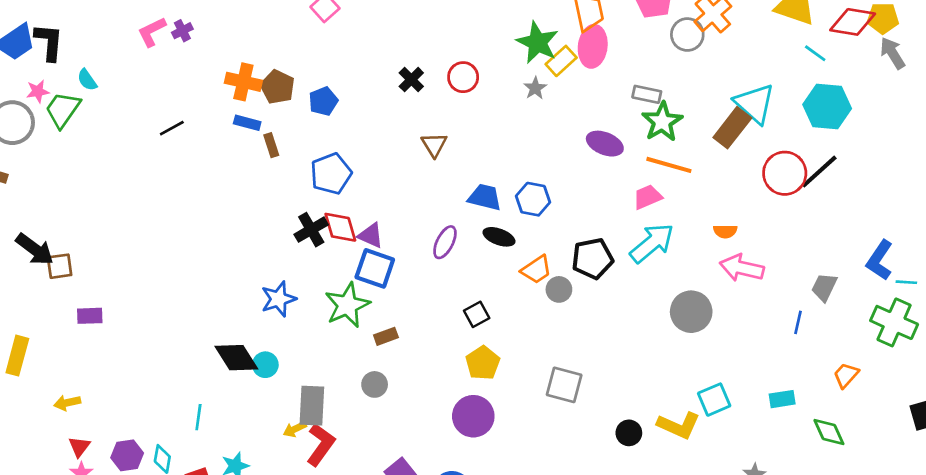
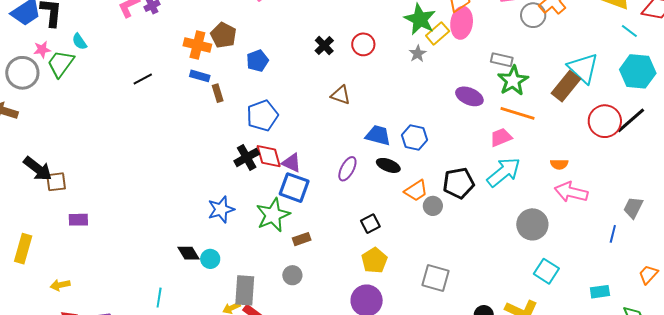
brown pentagon: (277, 87) -> (224, 35), moved
brown triangle: (434, 145) -> (341, 95), turned -40
black diamond: (236, 358) -> (188, 253), size x0.7
cyan square: (714, 400) -> (546, 271), moved, turned -35

